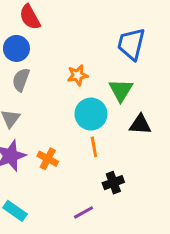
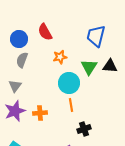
red semicircle: (30, 17) -> (45, 32), moved
black triangle: (140, 124) -> (110, 66), moved
orange cross: (48, 159) -> (40, 113), turned -32

